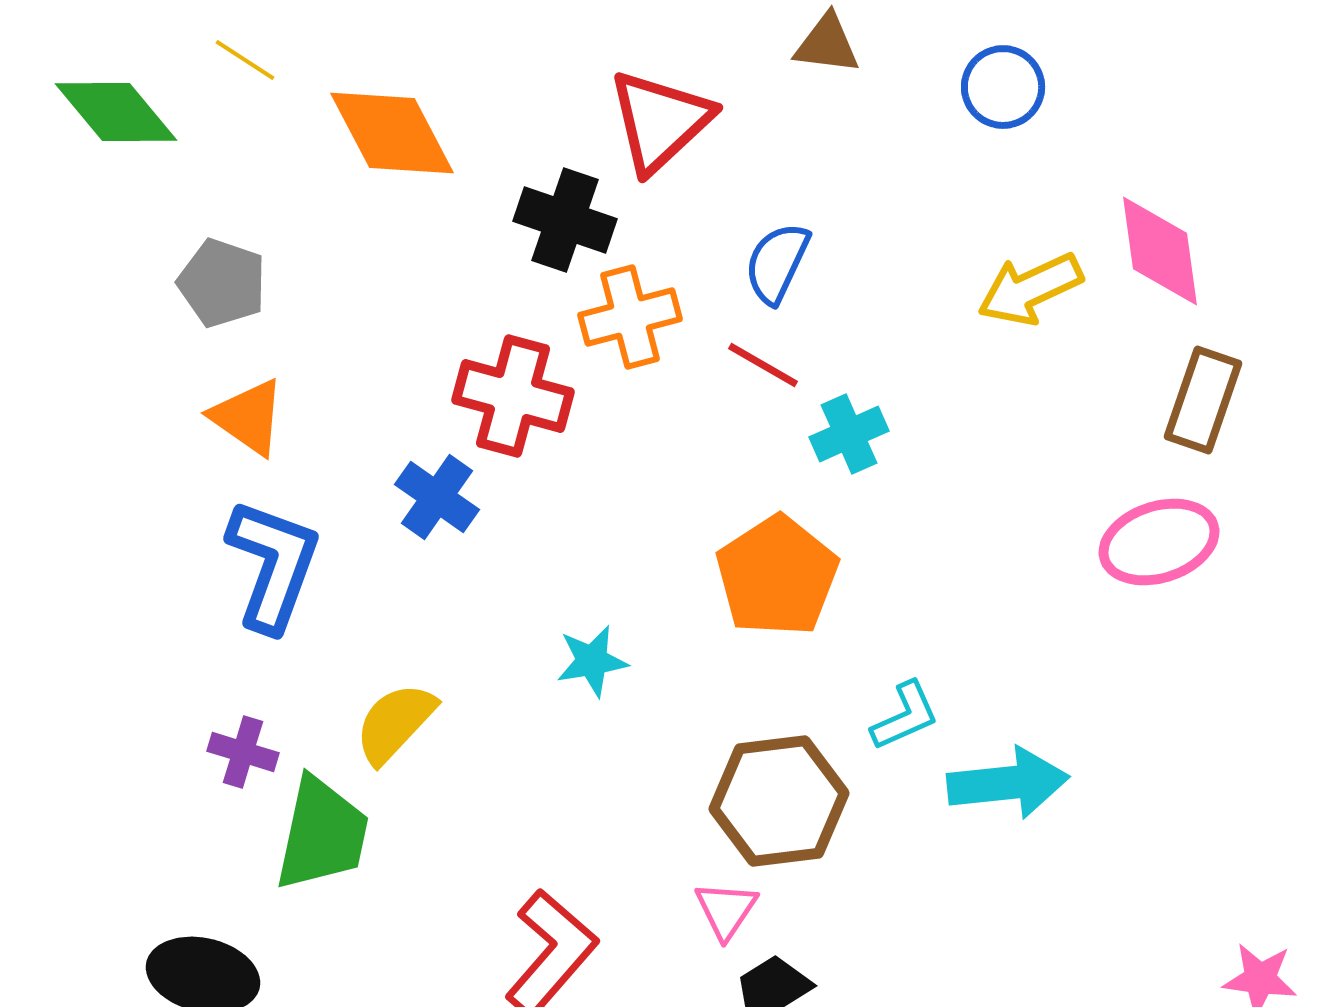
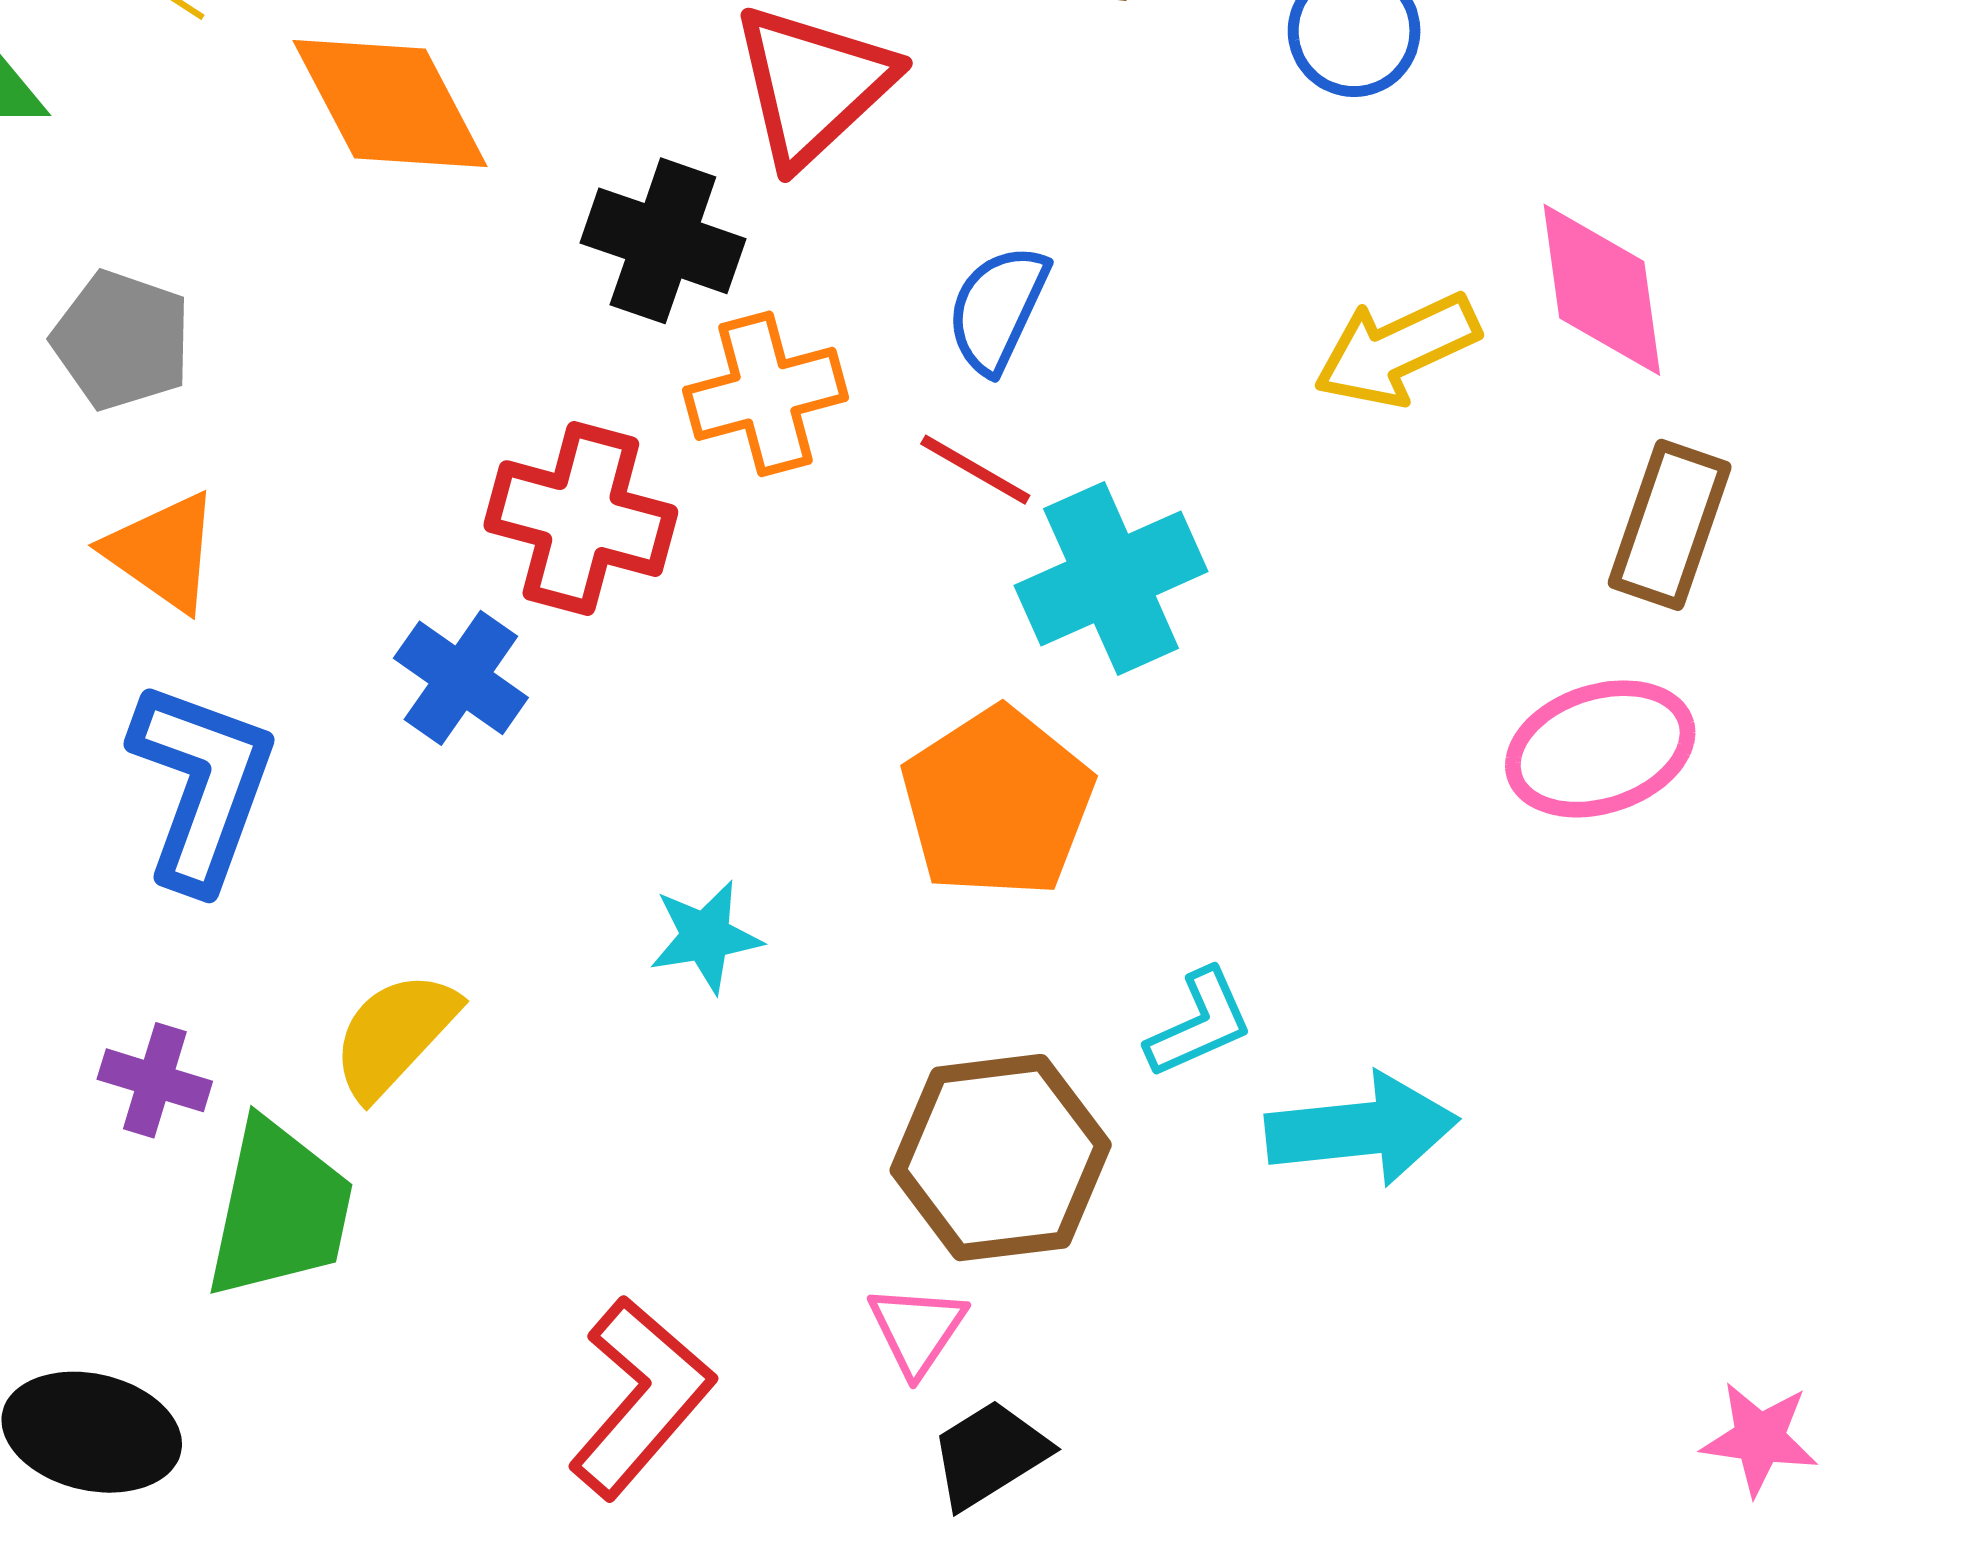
cyan cross: (849, 434) -> (1111, 578), size x1.5

